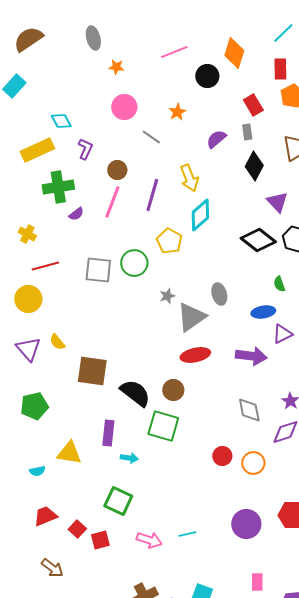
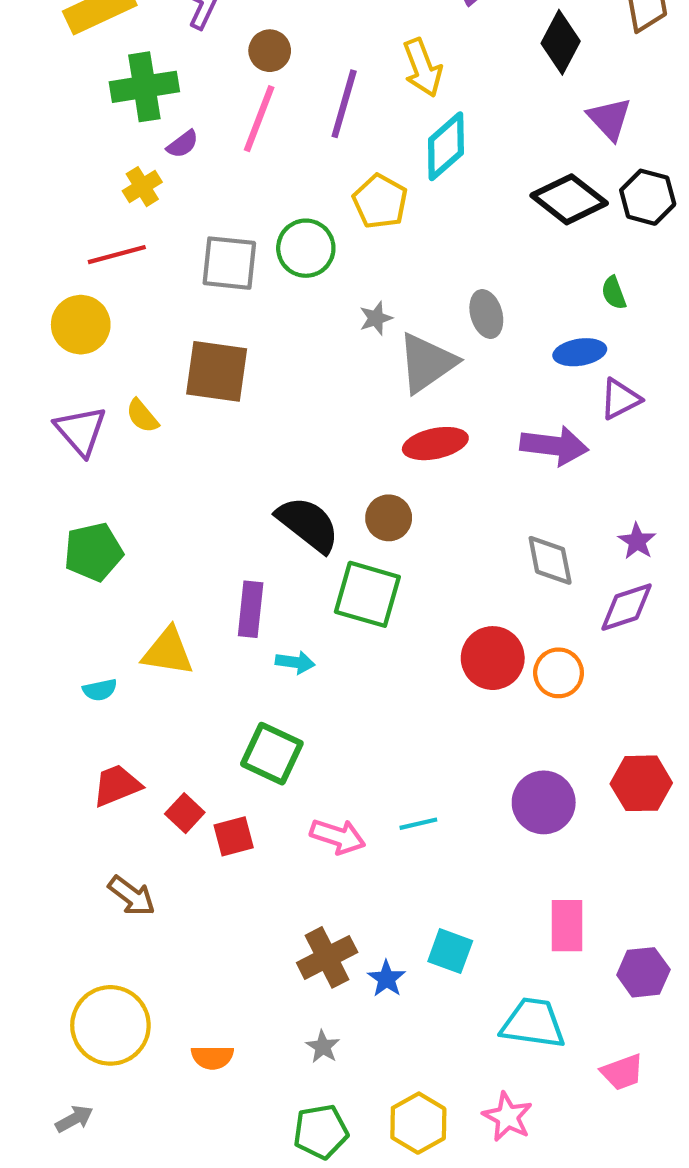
yellow cross: (27, 234) -> (142, 187), moved, turned 30
brown square: (92, 371) -> (217, 371), moved
red circle: (222, 456) -> (493, 658), size x1.5
pink rectangle: (257, 582) -> (567, 926), size x1.4

